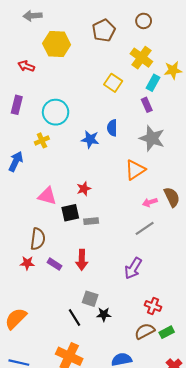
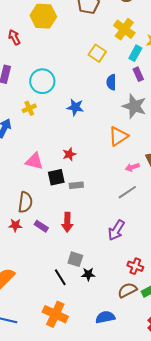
red arrow: (26, 66) -> (14, 37), turned 42
purple rectangle: (147, 105) -> (138, 74), moved
blue semicircle: (112, 128) -> (111, 82), moved

